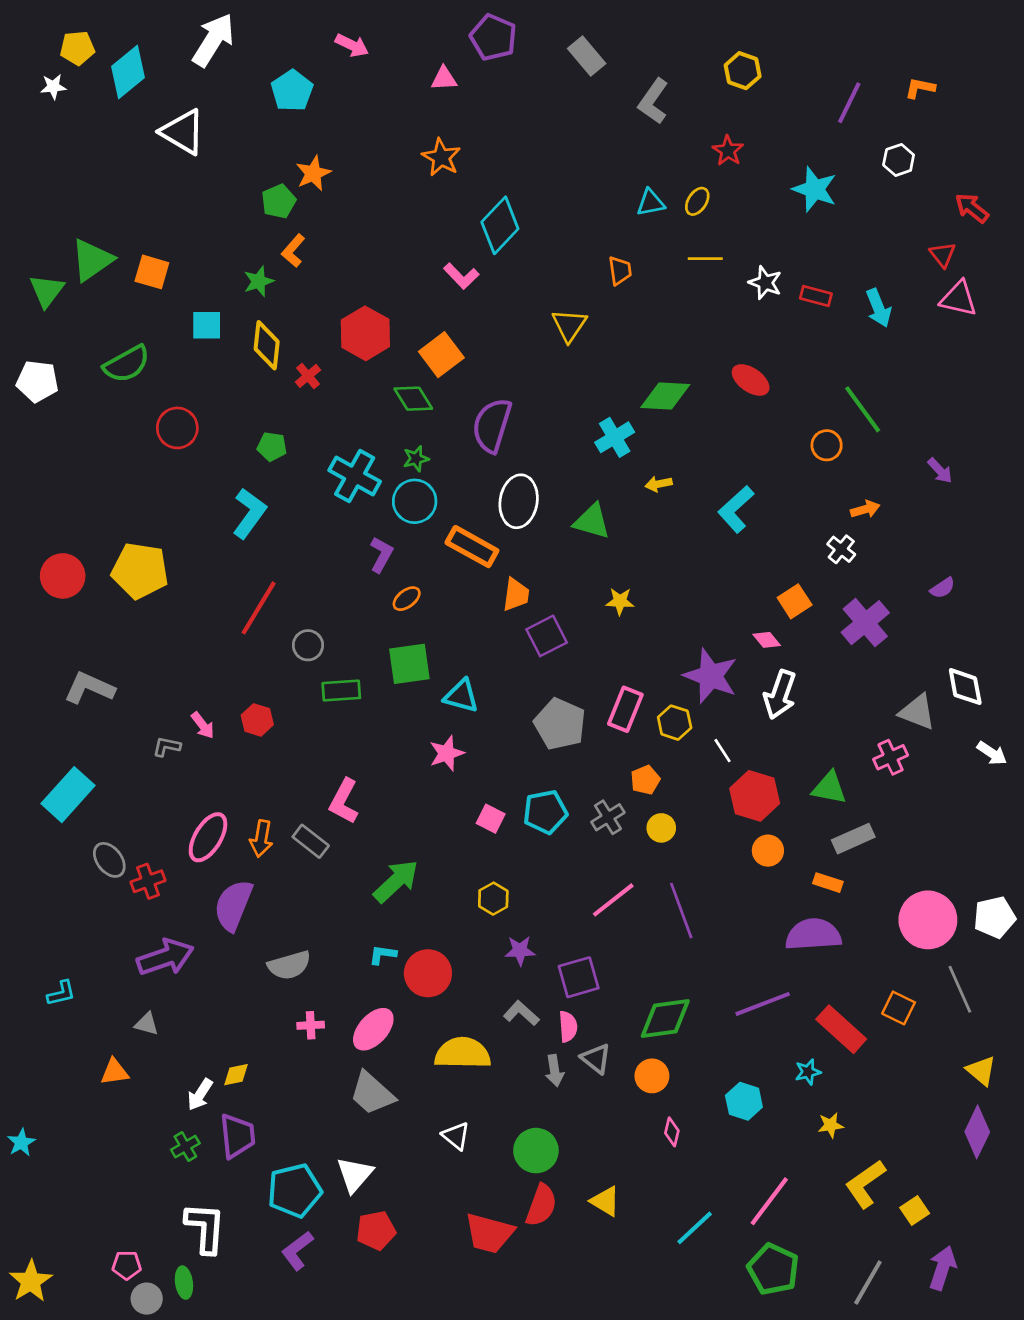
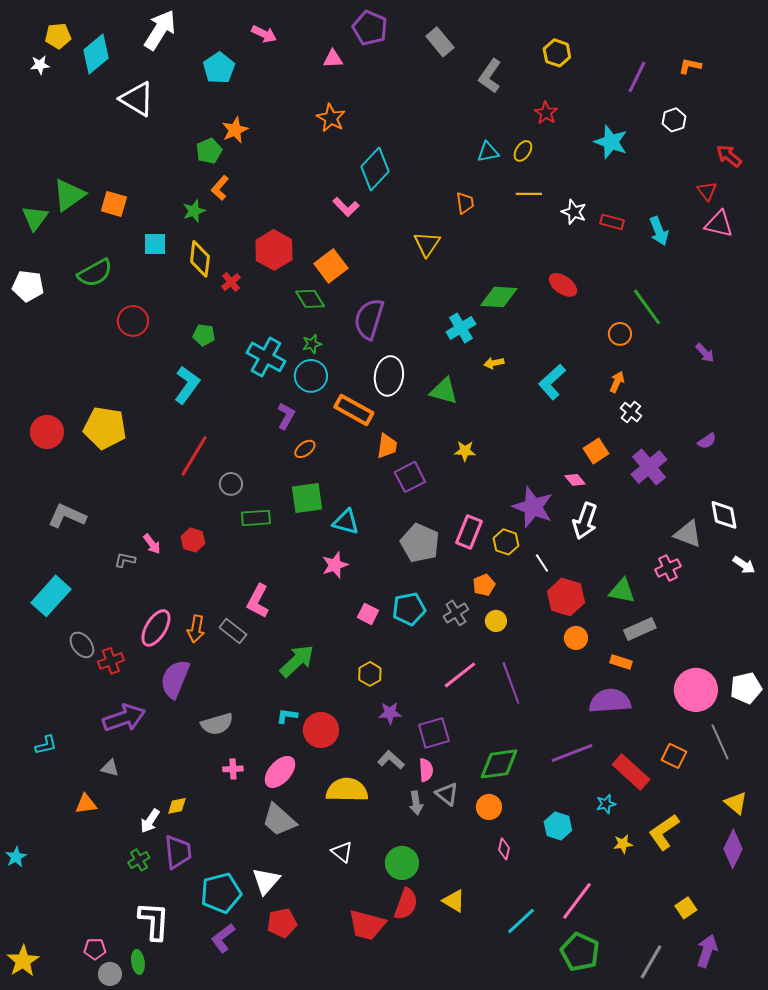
orange arrow: (865, 509) -> (617, 382), moved, turned -50
yellow L-shape: (865, 1184) -> (664, 832), moved

